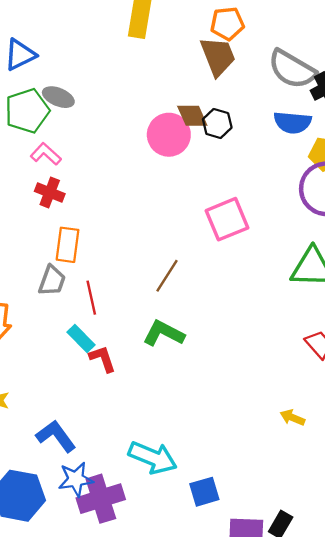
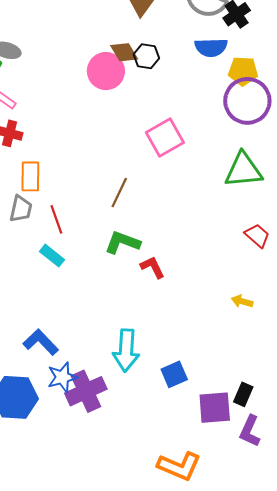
red L-shape: (103, 359) -> (153, 267), moved
cyan arrow: (153, 458) -> (126, 350), turned 78

